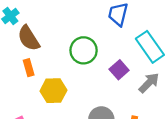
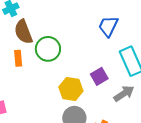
green circle: (84, 50) -> (48, 49), moved
yellow hexagon: (53, 91) -> (71, 89), moved

